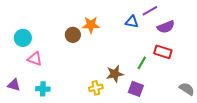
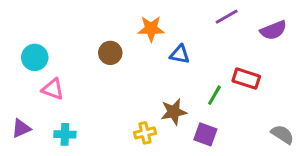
blue triangle: (132, 22) -> (180, 54), moved
orange star: (91, 25) -> (151, 29), moved
purple semicircle: (166, 27) -> (273, 30), moved
purple triangle: (14, 85) -> (21, 128), turned -40

